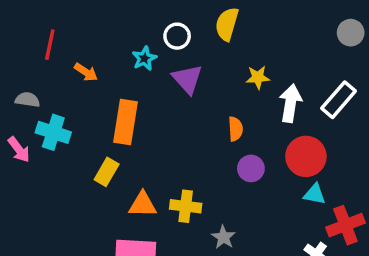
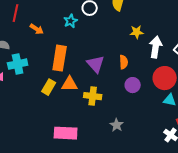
purple triangle: (187, 79) -> (96, 64), moved
cyan cross: (53, 132) -> (18, 64), turned -30
orange triangle: (143, 205) -> (70, 84), moved
yellow cross: (186, 206) -> (93, 96), moved

